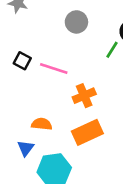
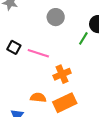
orange semicircle: (42, 124) -> (38, 98), moved

